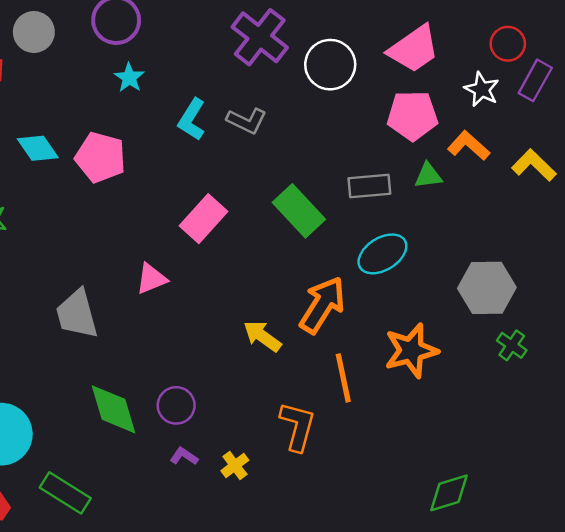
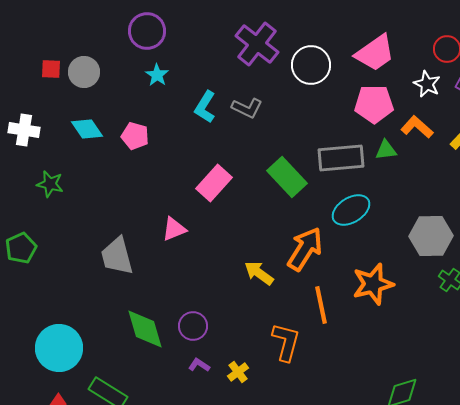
gray circle: (34, 32) -> (84, 72), moved
pink pentagon: (100, 157) -> (135, 136), size x0.7
gray rectangle: (369, 186) -> (341, 158), size x1.4

